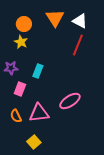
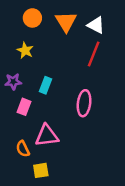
orange circle: (24, 24) -> (32, 18), moved
pink ellipse: (70, 101) -> (84, 103), moved, turned -50
orange semicircle: (16, 116) -> (23, 149), moved
yellow square: (34, 142) -> (41, 170), turned 32

